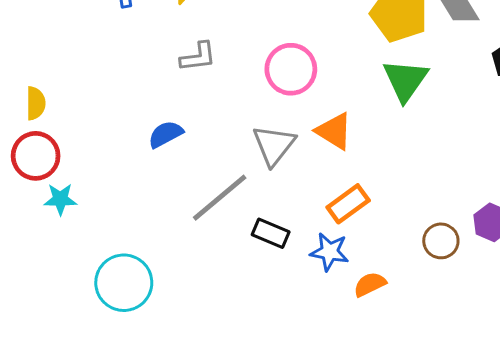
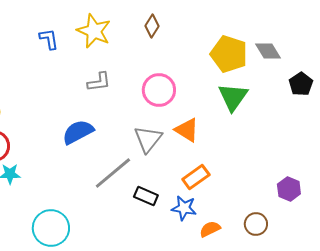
blue semicircle: (166, 134) -> (78, 132), size x1.4
brown circle: (441, 241) -> (256, 224), moved

